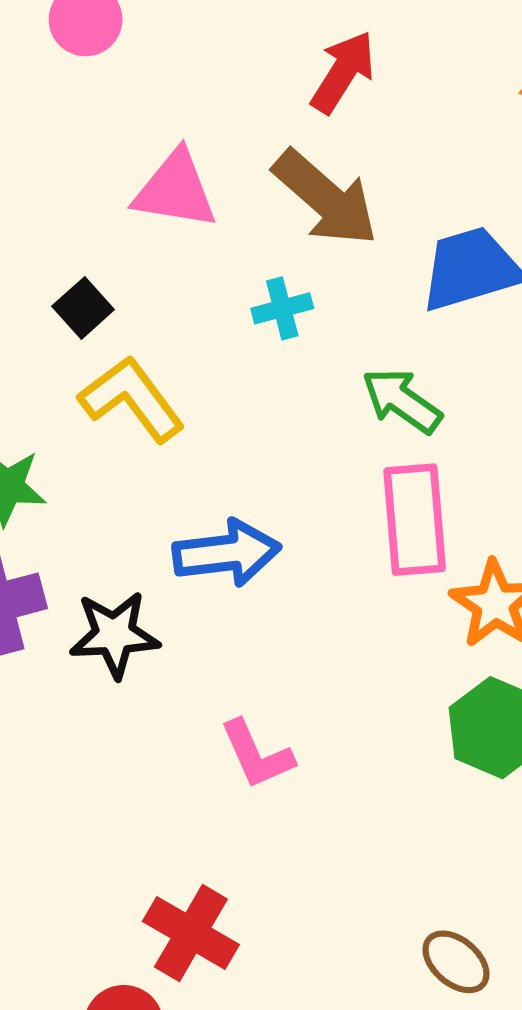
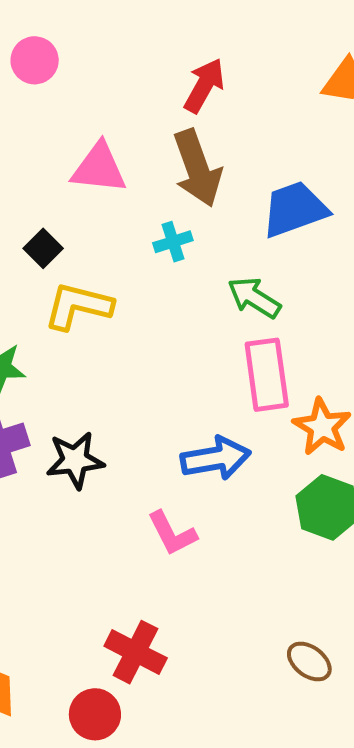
brown arrow: (325, 198) -> (197, 168), turned 32
yellow L-shape: (132, 399) -> (78, 306), turned -36
blue arrow: (227, 553) -> (216, 458), moved

